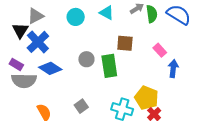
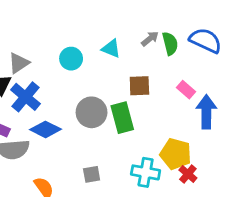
gray circle: (86, 59) -> (92, 112), size x1.5
blue arrow: (173, 69) -> (206, 112), size x1.4
gray square: (81, 106) -> (92, 174), turned 32

